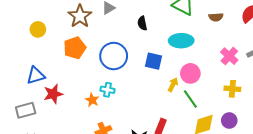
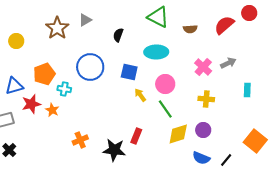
black semicircle: (142, 23) -> (118, 35), turned 32
orange pentagon: (75, 48) -> (44, 74), moved
yellow arrow: (173, 85) -> (140, 95), moved, turned -64
cyan cross: (107, 90) -> (64, 89), moved
orange star: (92, 100) -> (52, 110), moved

